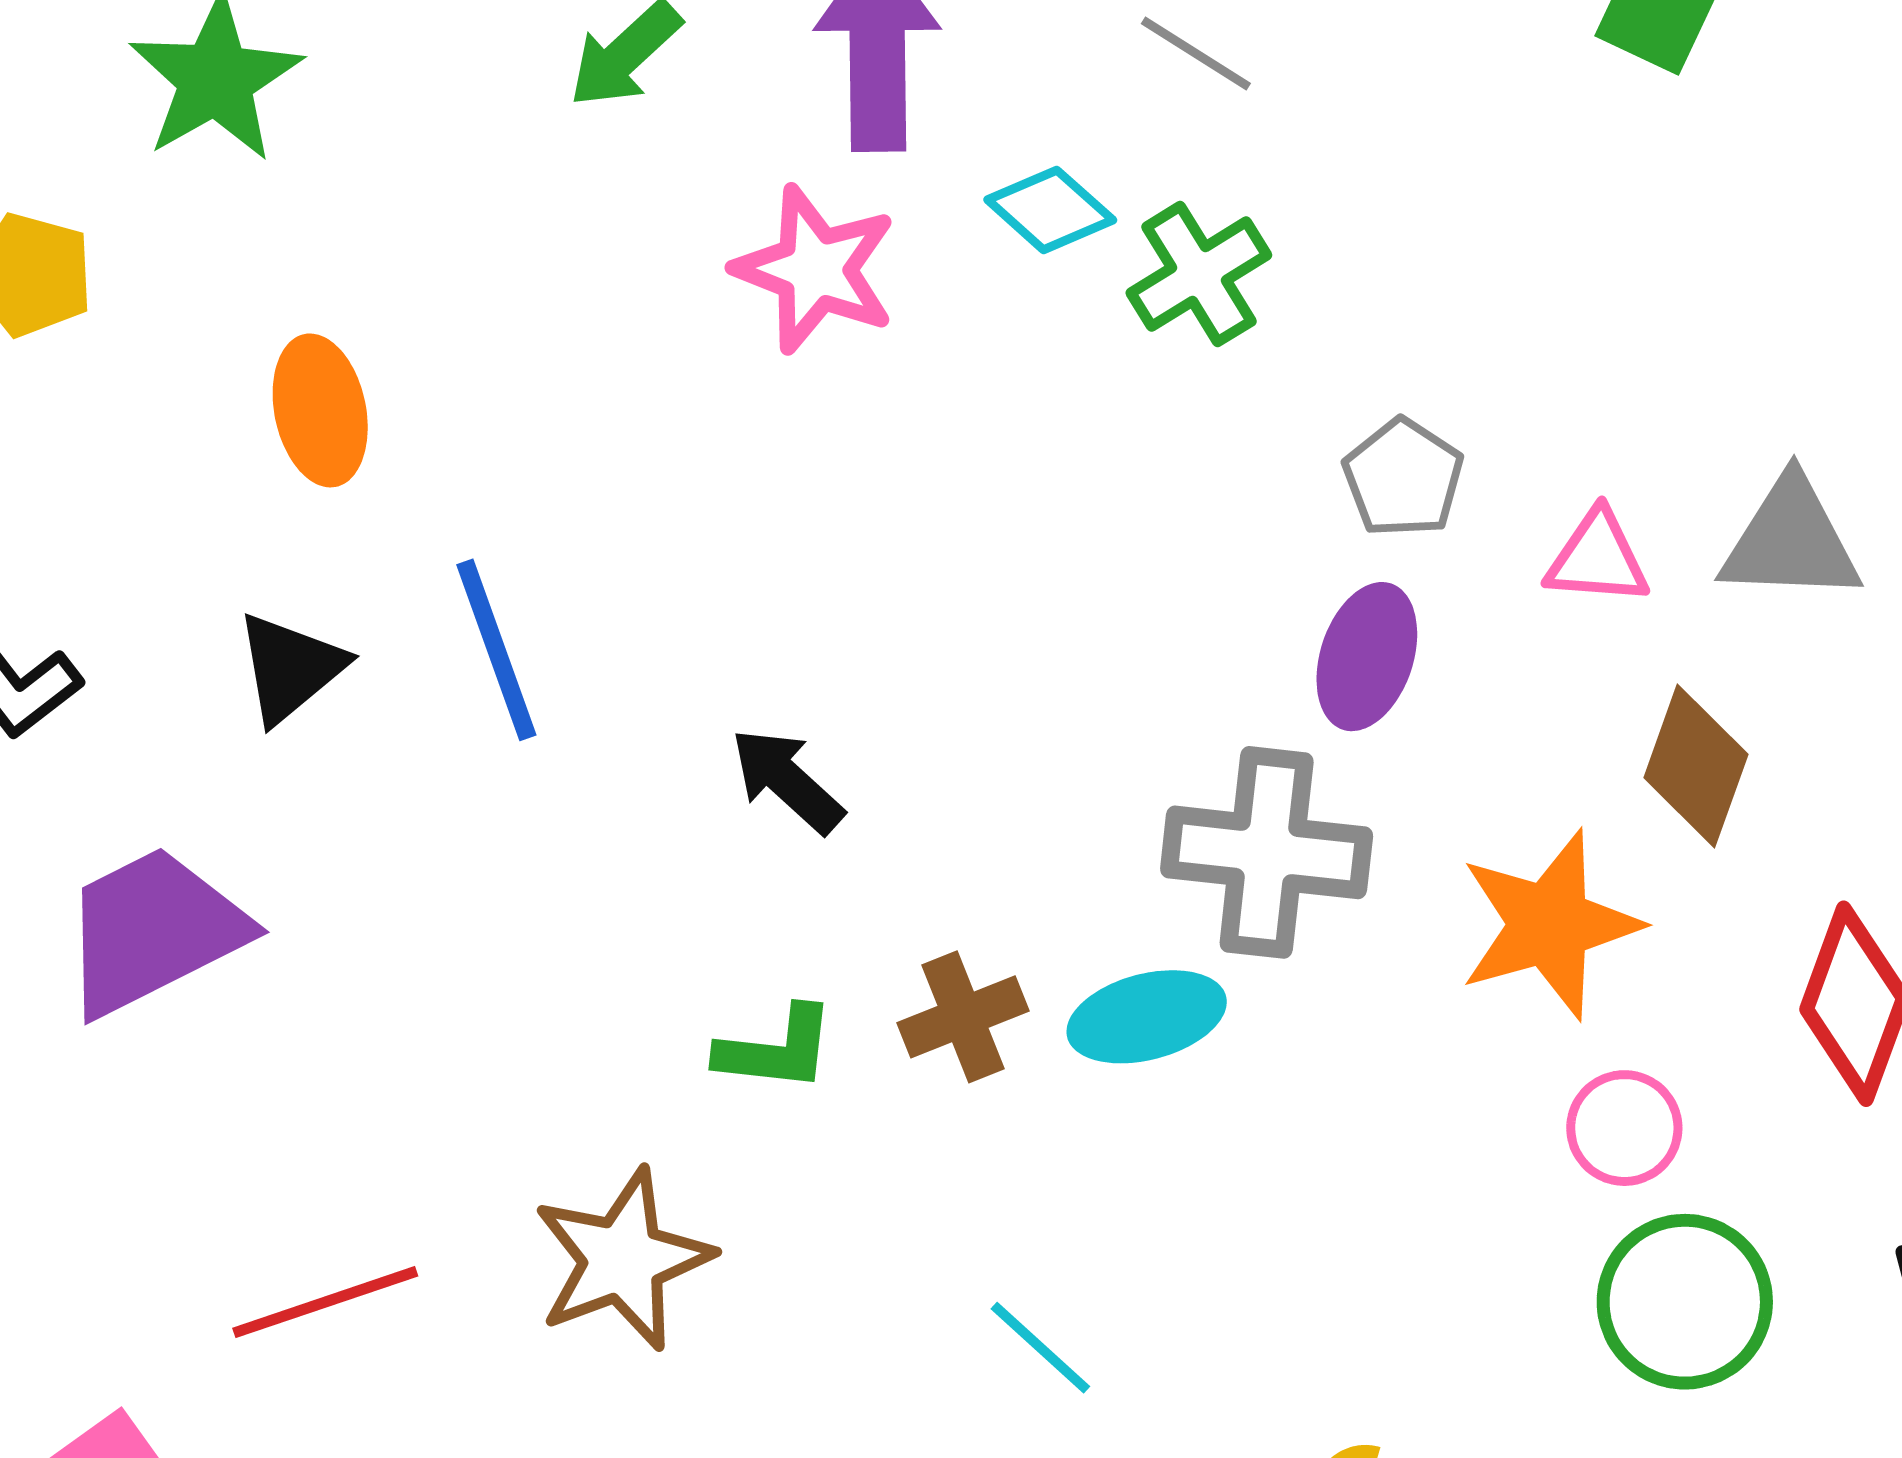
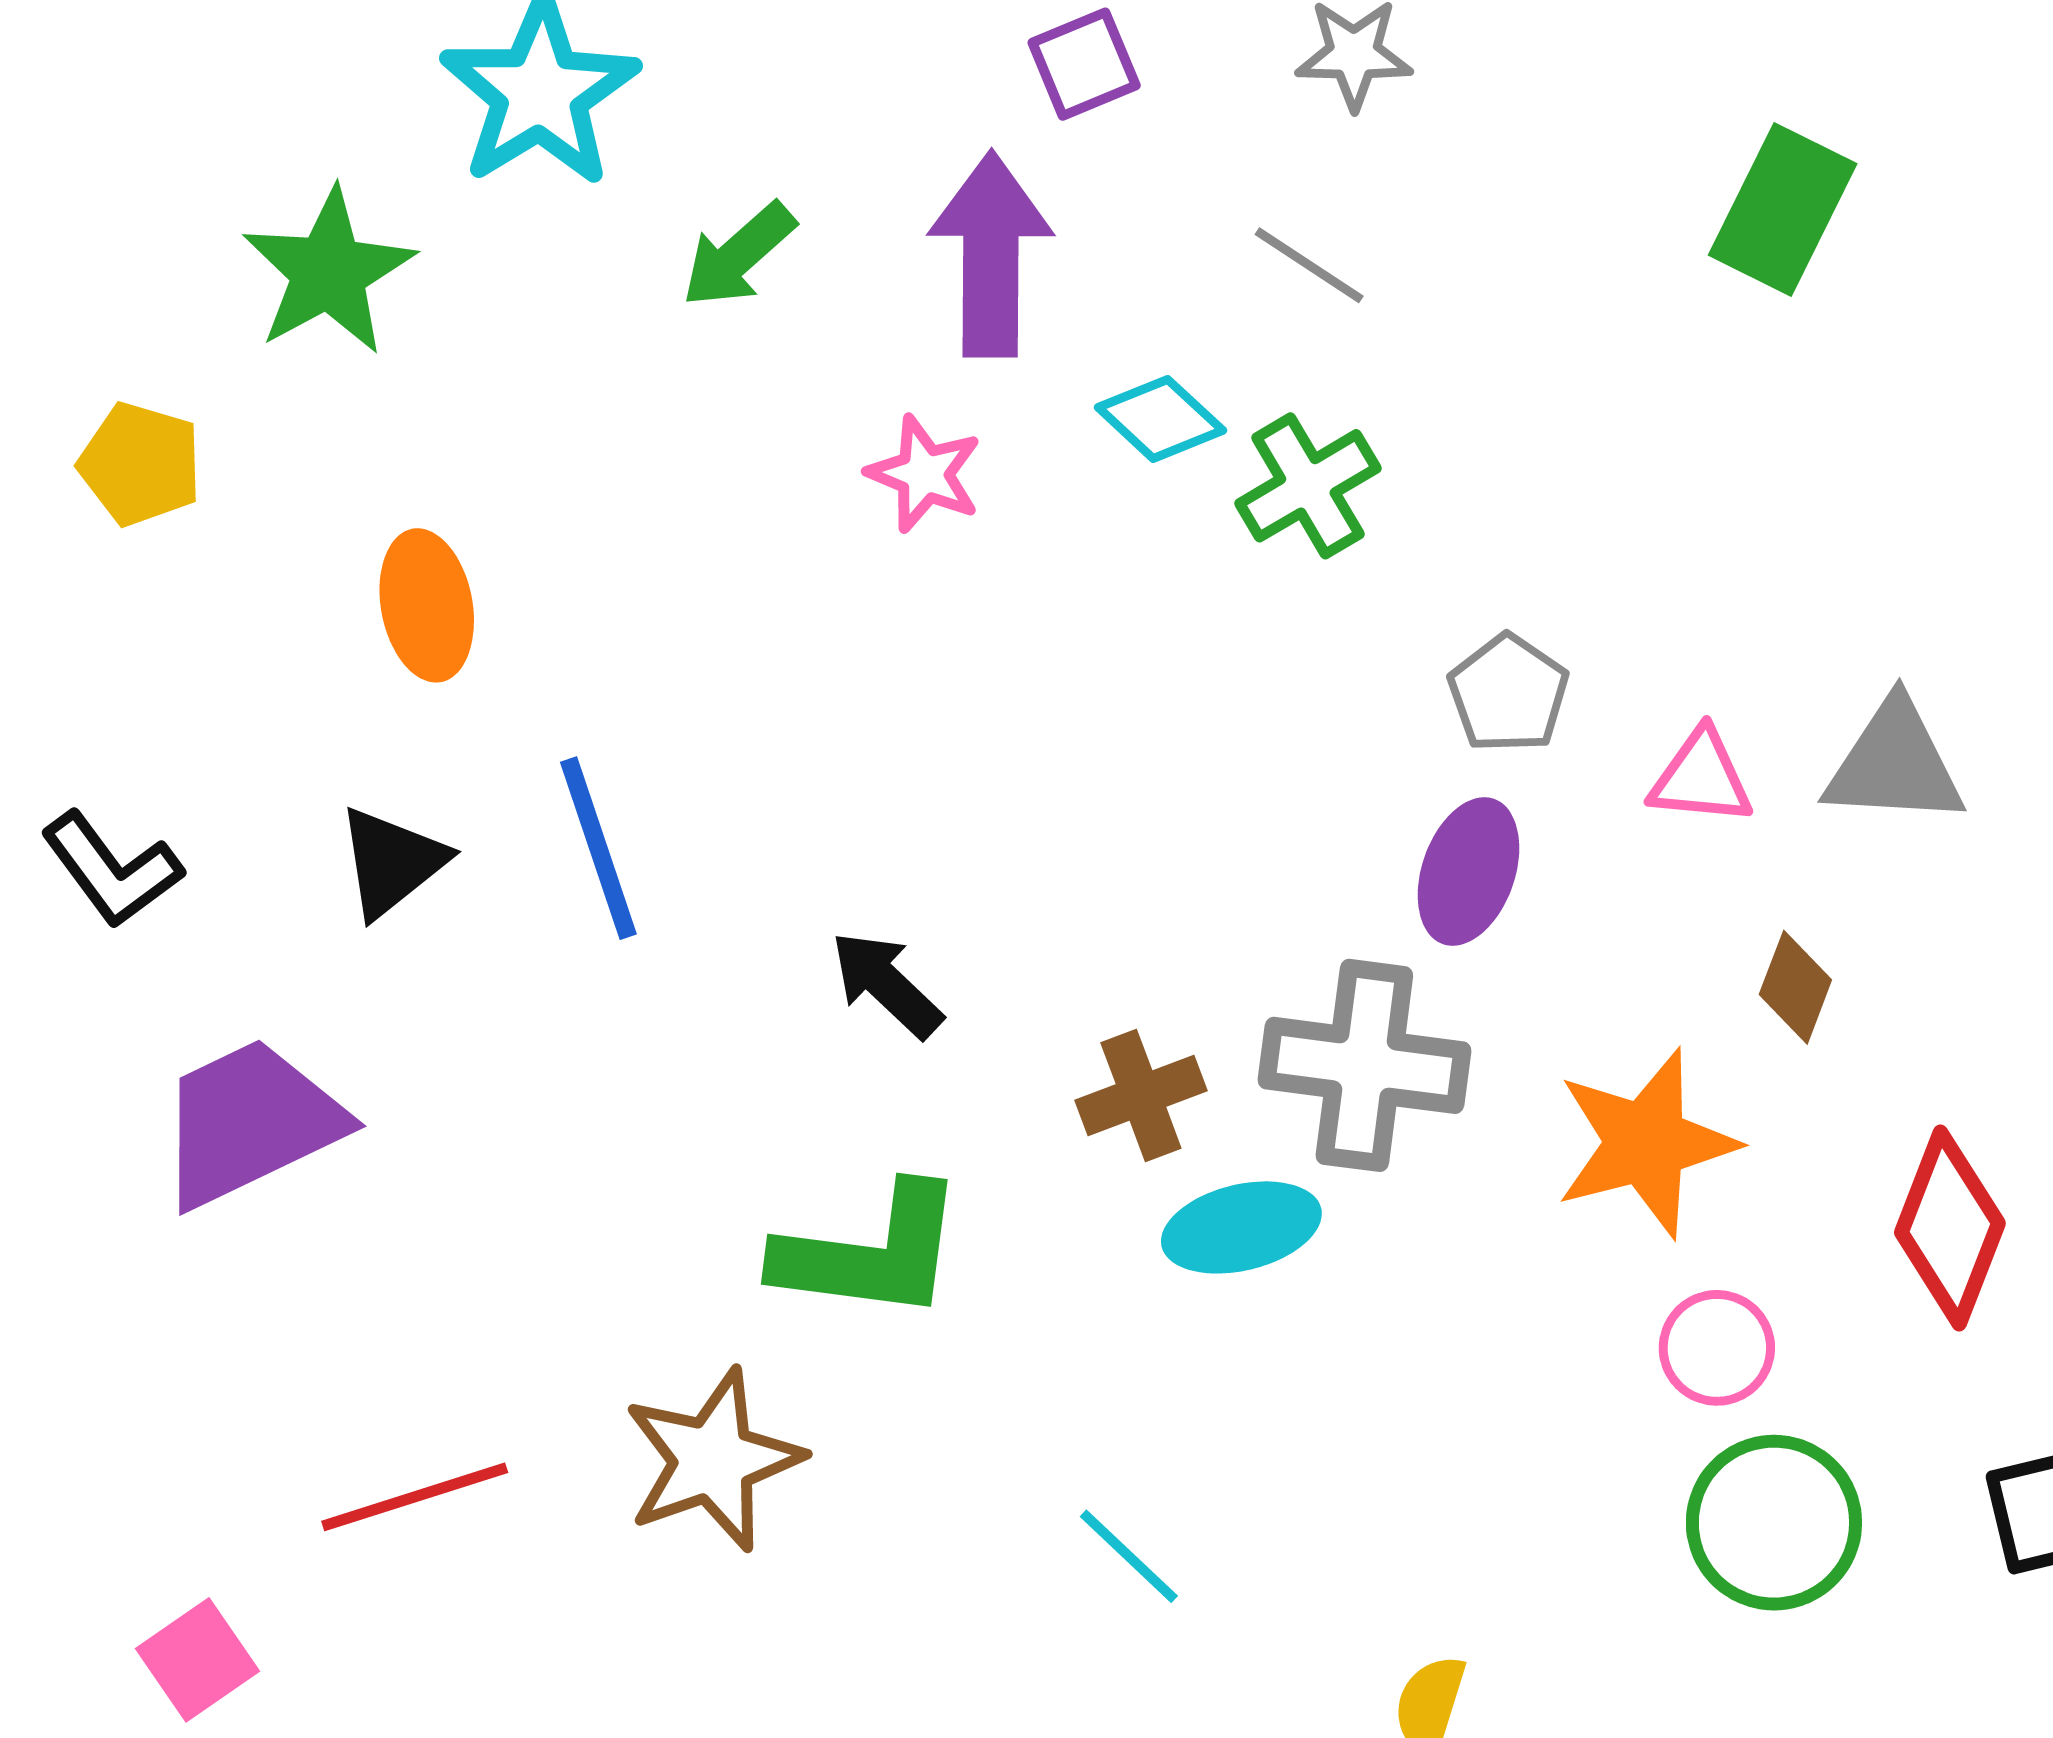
pink star: (815, 269) -> (924, 474), size x0.7
brown diamond: (1696, 766) -> (1795, 987), size x0.7
brown cross: (963, 1017) -> (1141, 1096), moved
green L-shape: (776, 1049) -> (870, 1253), size x1.6

